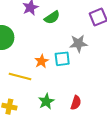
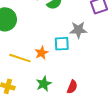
orange star: (42, 61) -> (42, 53), moved

